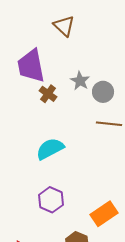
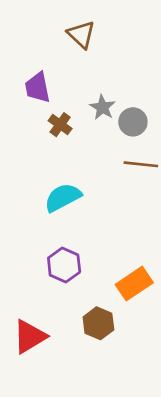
purple trapezoid: (31, 66) -> (38, 87), size x0.7

